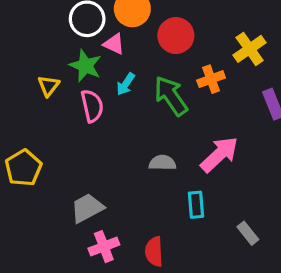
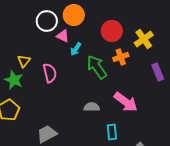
red circle: (176, 36) -> (112, 31), moved
green star: (85, 66) -> (14, 80), moved
cyan arrow: (126, 84) -> (76, 49), moved
pink arrow: (219, 154) -> (126, 102), turned 80

